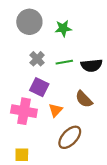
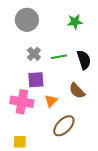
green star: (63, 28) -> (75, 22), moved
black semicircle: (92, 65) -> (84, 60), turned -102
purple square: (39, 87) -> (36, 80), turned -30

